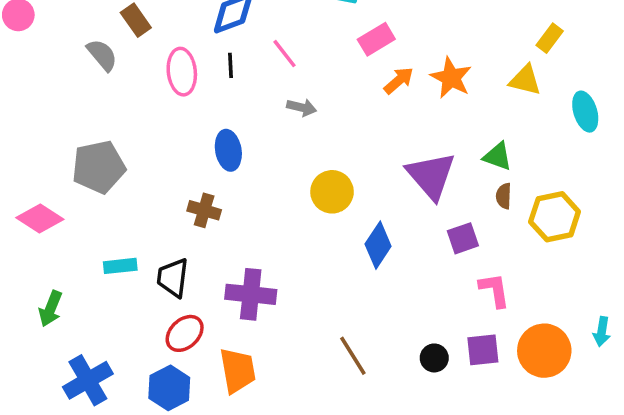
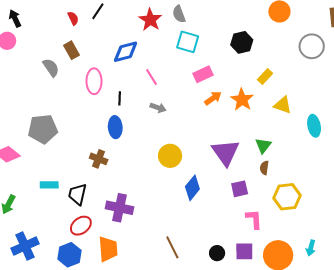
yellow rectangle: (550, 38) -> (265, 76), moved
black line: (230, 65) -> (120, 98), moved
green triangle: (498, 156) -> (263, 146), turned 42
yellow hexagon: (555, 217) -> (287, 197), moved

